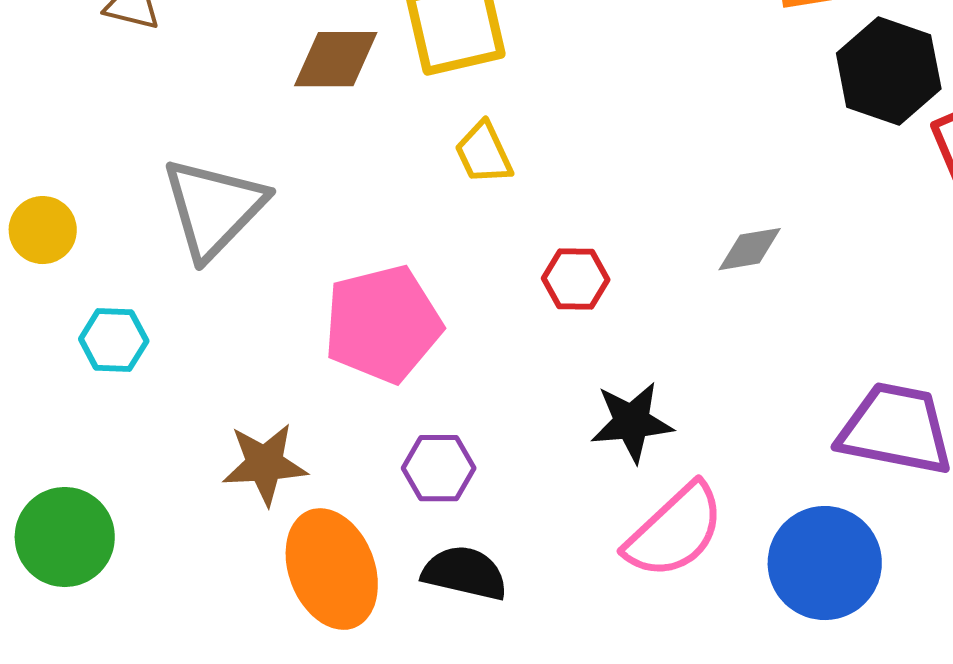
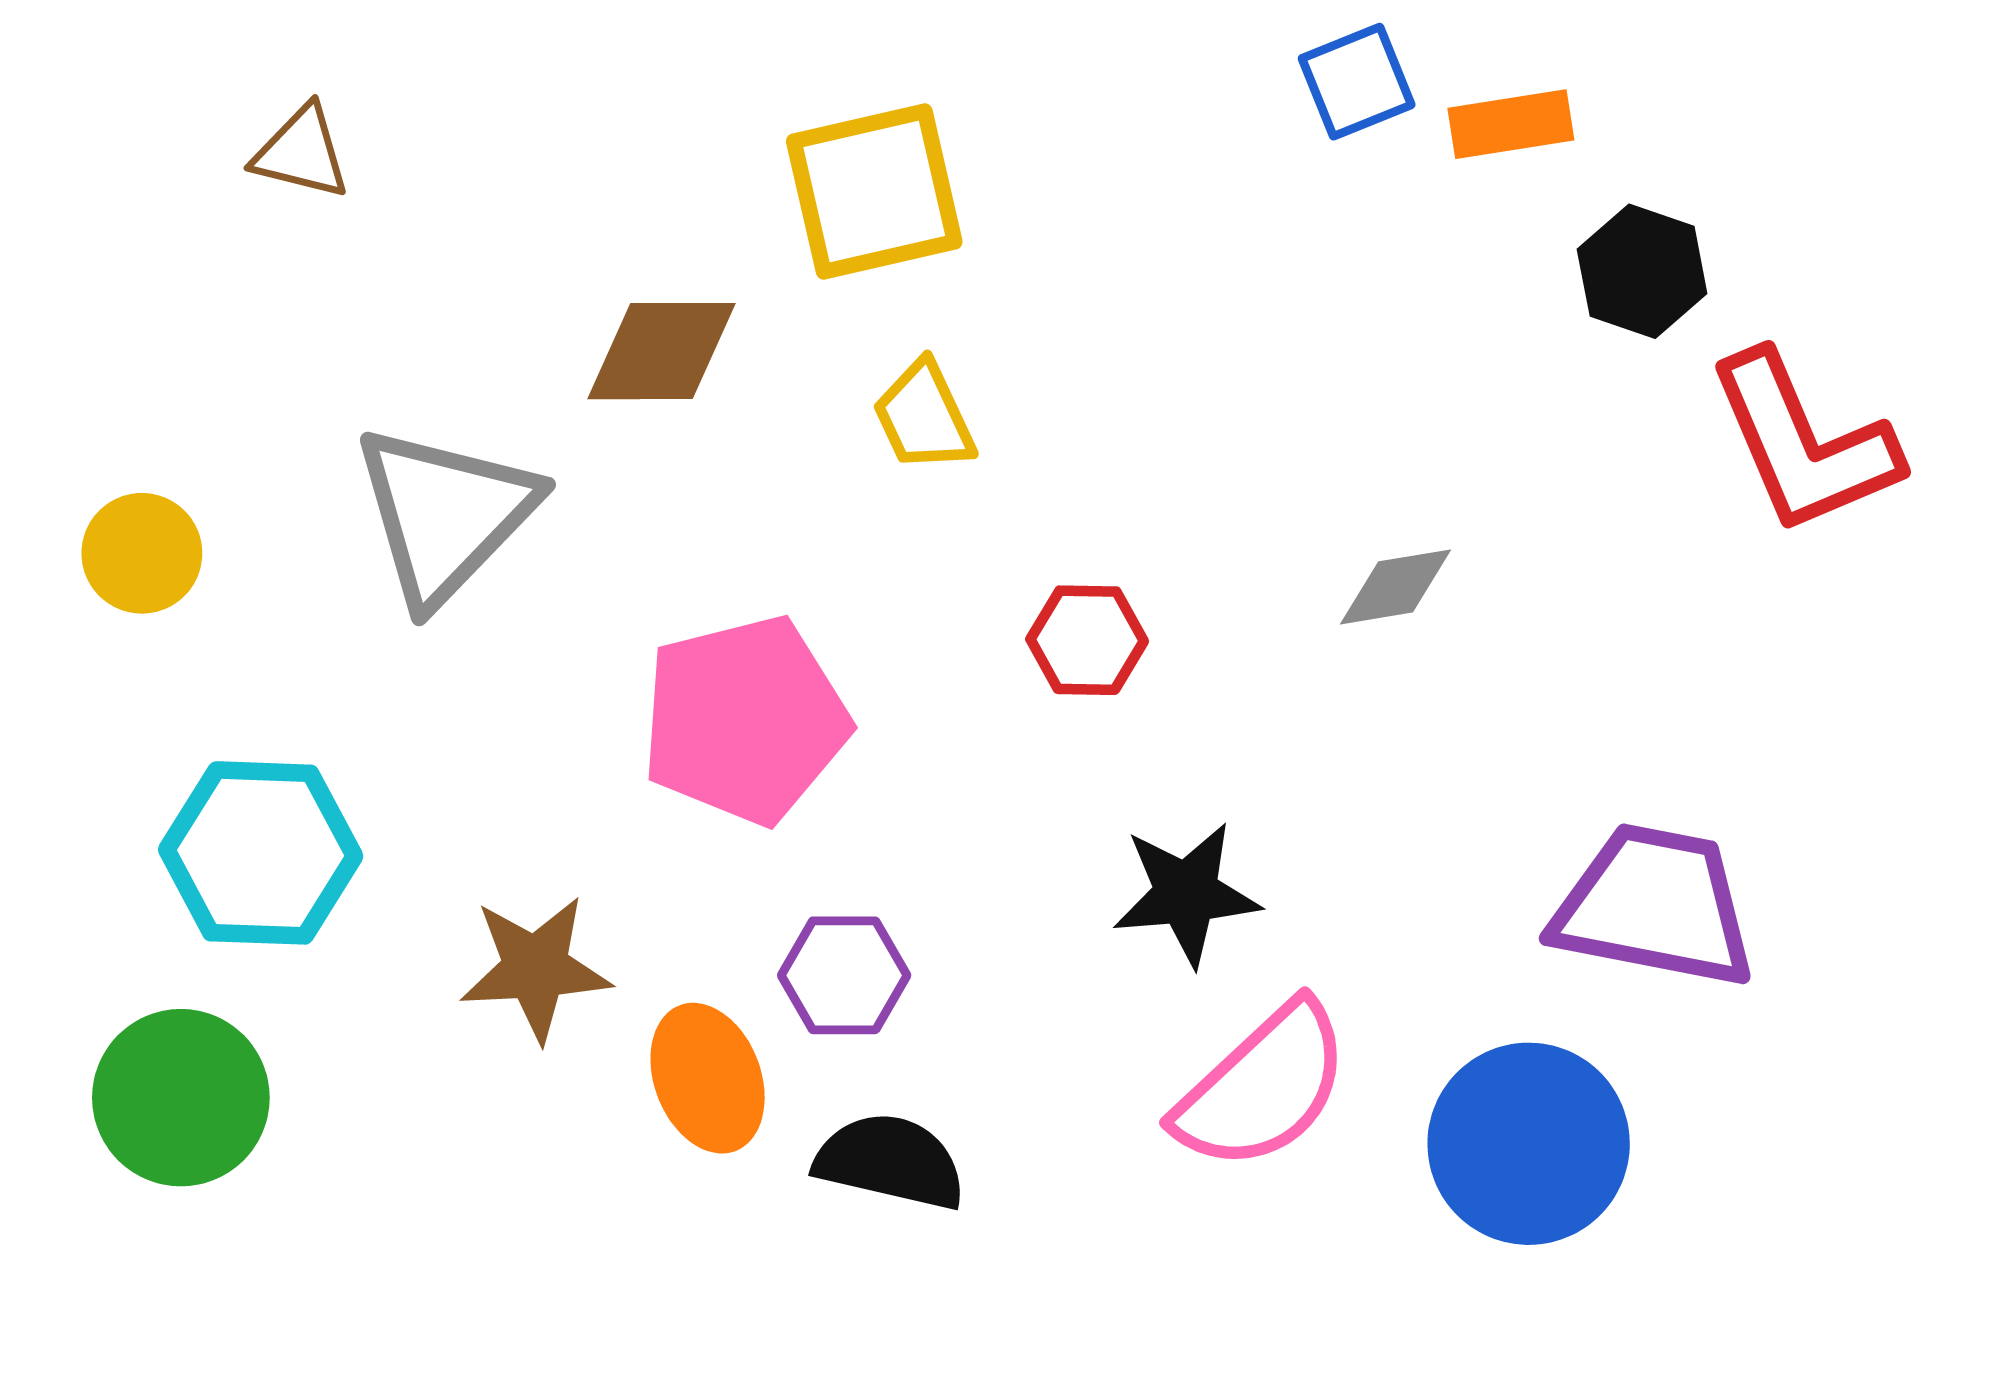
brown diamond: (336, 59) -> (661, 351), moved
black hexagon: (889, 71) -> (1642, 271), size x0.7
cyan hexagon: (114, 340) -> (261, 853), moved, size x1.6
orange ellipse: (332, 569) -> (708, 1078), moved, size x0.7

